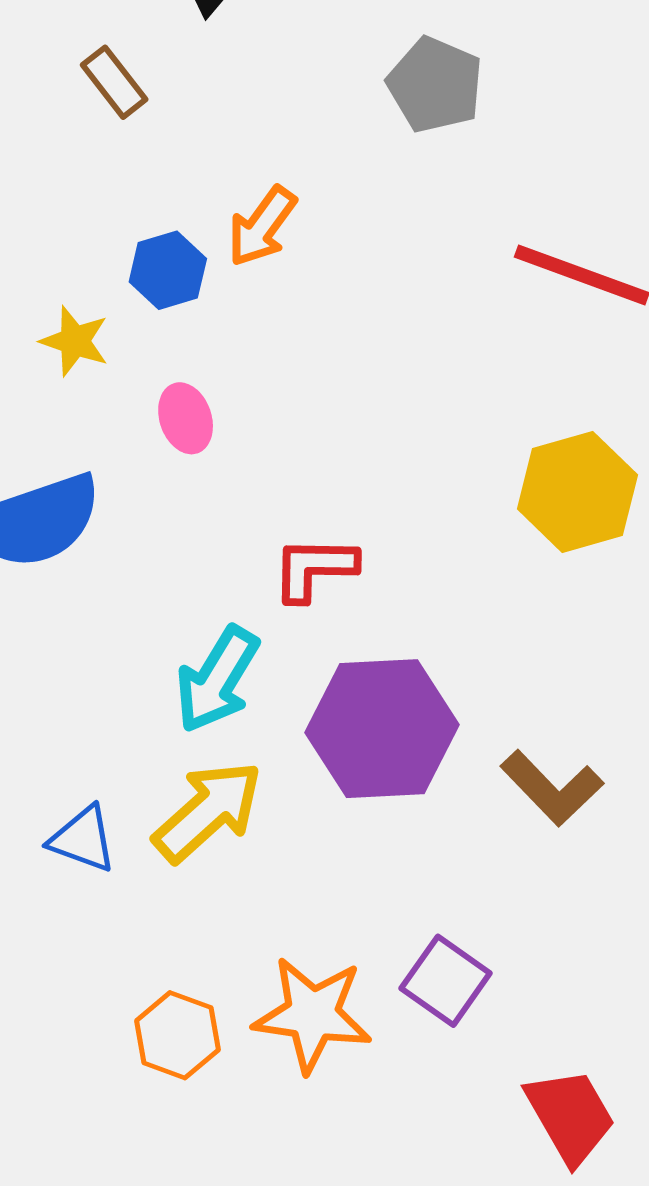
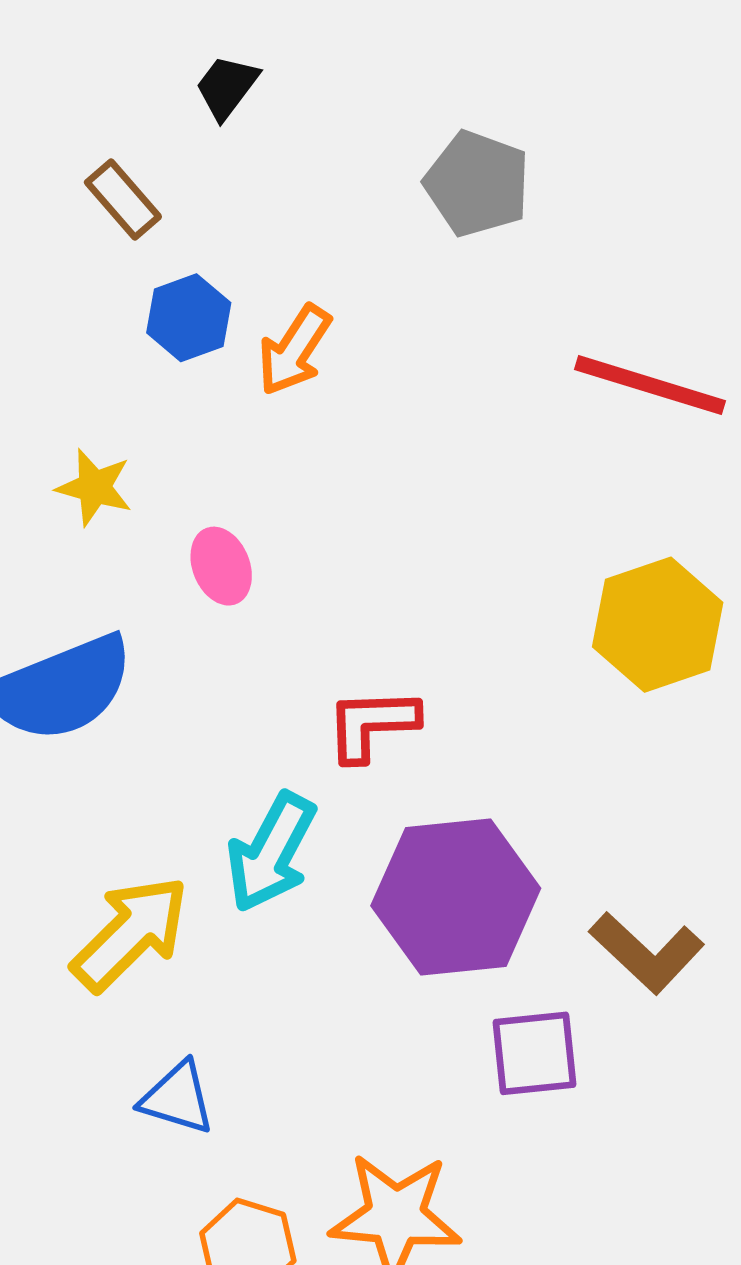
blue hexagon: (168, 270) -> (189, 318), moved
yellow arrow: (208, 811) -> (130, 933), moved
blue triangle: (83, 839) -> (177, 1098), moved
purple square: (446, 981) -> (534, 1053), moved, turned -38

